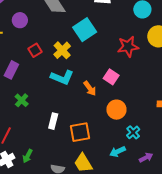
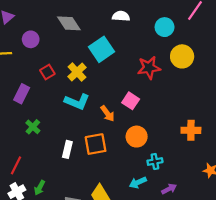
orange square: (80, 132) -> (96, 144), moved
cyan cross: (133, 132) -> (155, 161), turned 32

